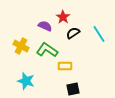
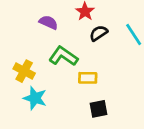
purple semicircle: (45, 26) -> (48, 22), moved
yellow cross: (21, 46) -> (24, 71), moved

